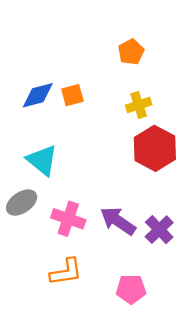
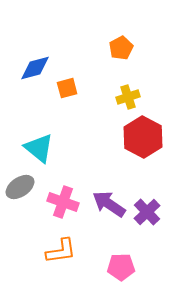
blue diamond: (38, 95) -> (35, 68), moved

